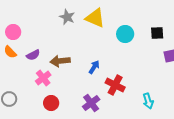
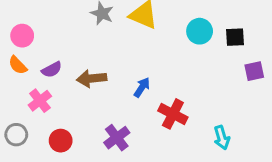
cyan circle: (125, 34) -> (200, 31), moved
pink cross: (43, 78) -> (40, 101), moved
red circle: (51, 103) -> (61, 141), moved
purple cross: (91, 103) -> (117, 138), moved

